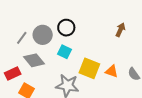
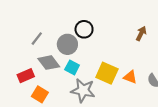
gray circle: (43, 35) -> (67, 44), moved
cyan square: (65, 52) -> (72, 67), moved

